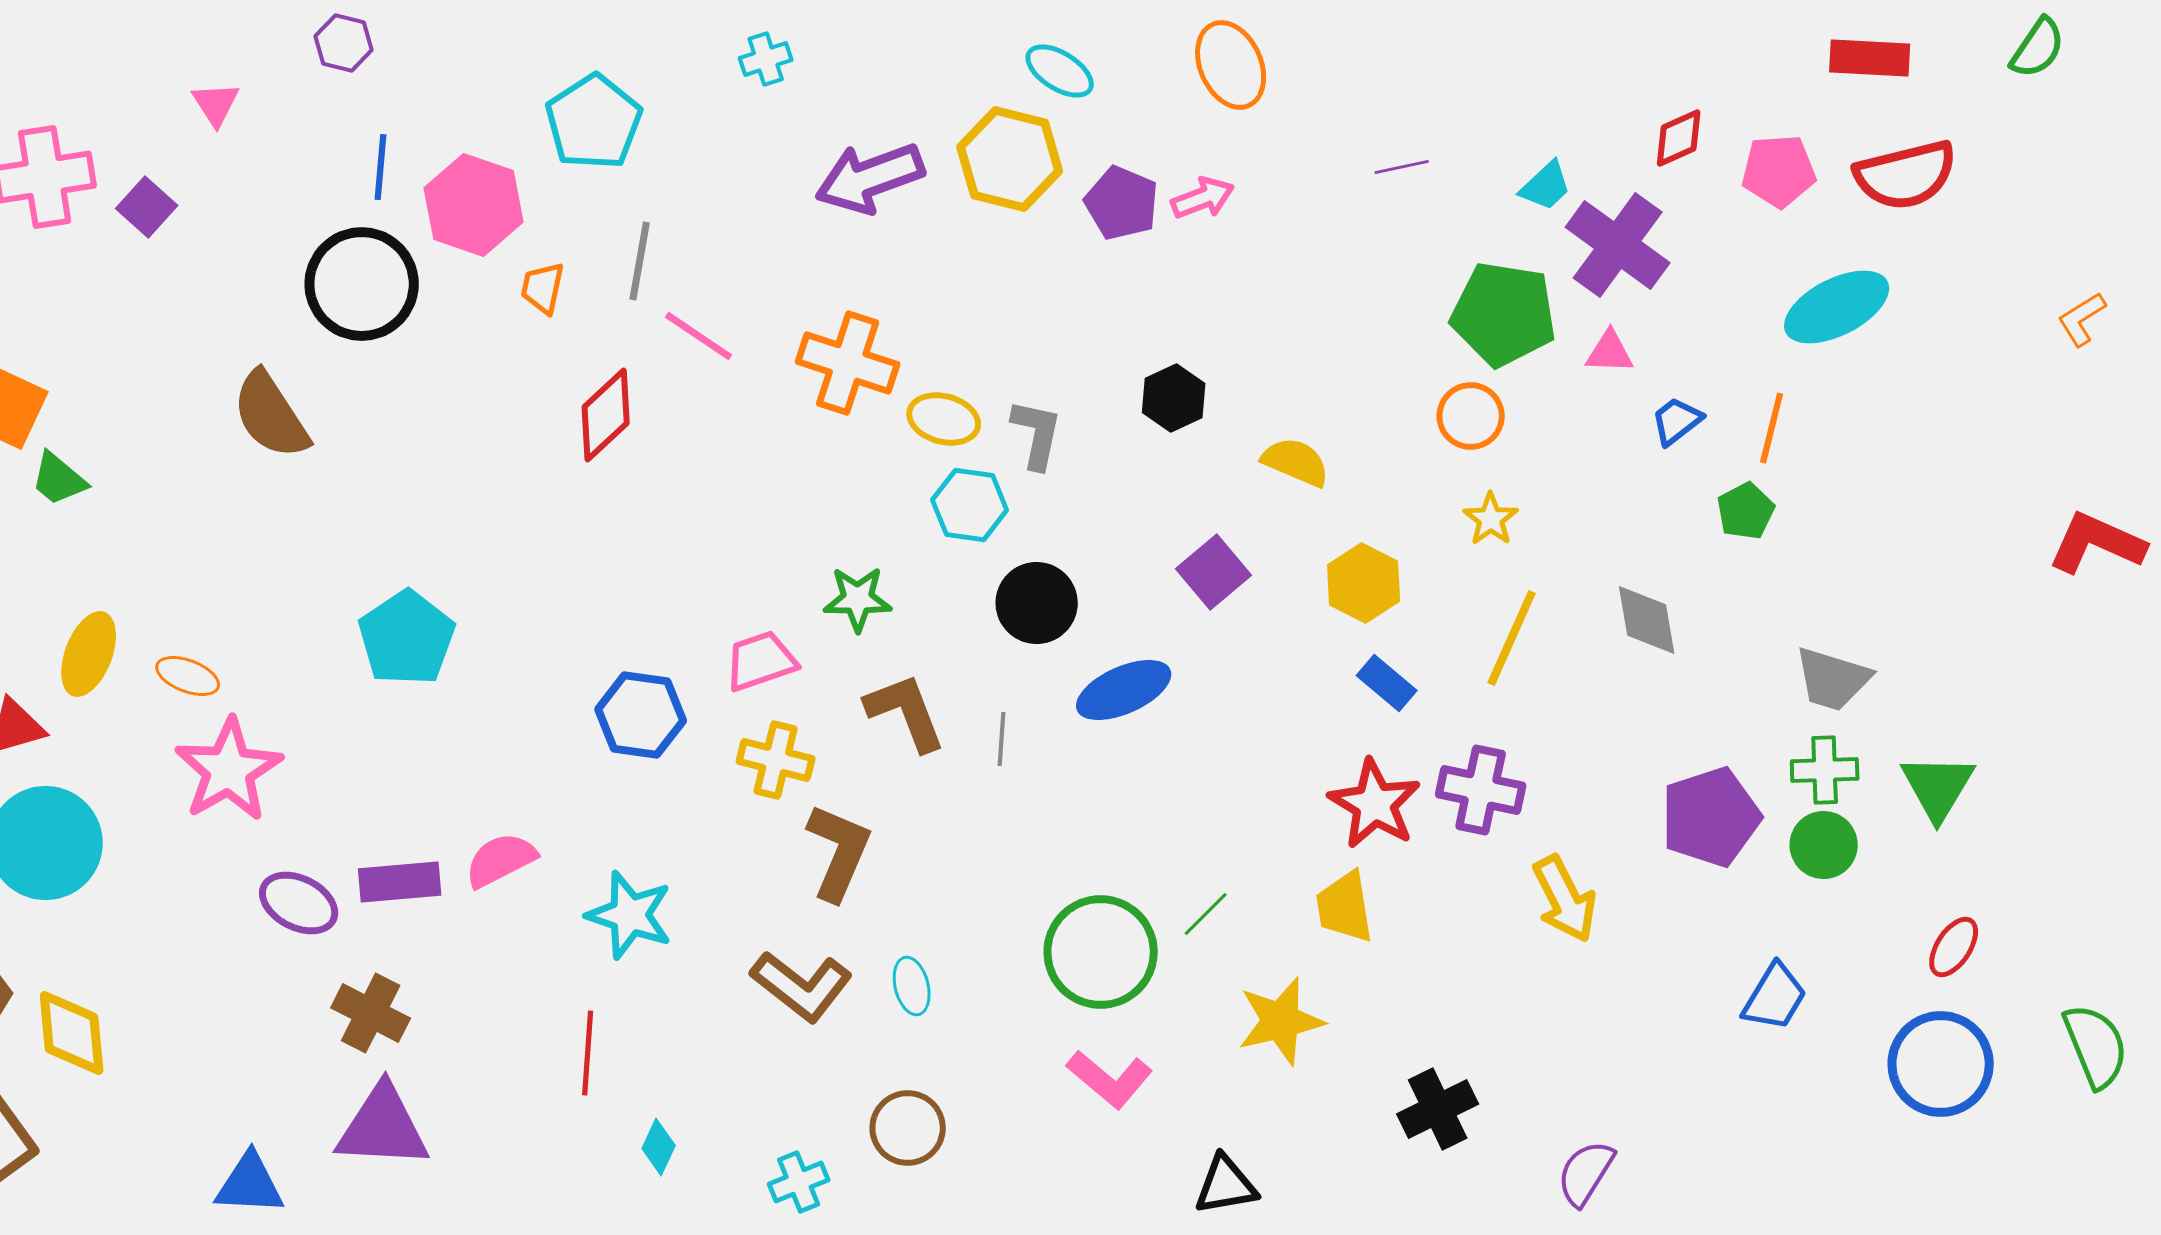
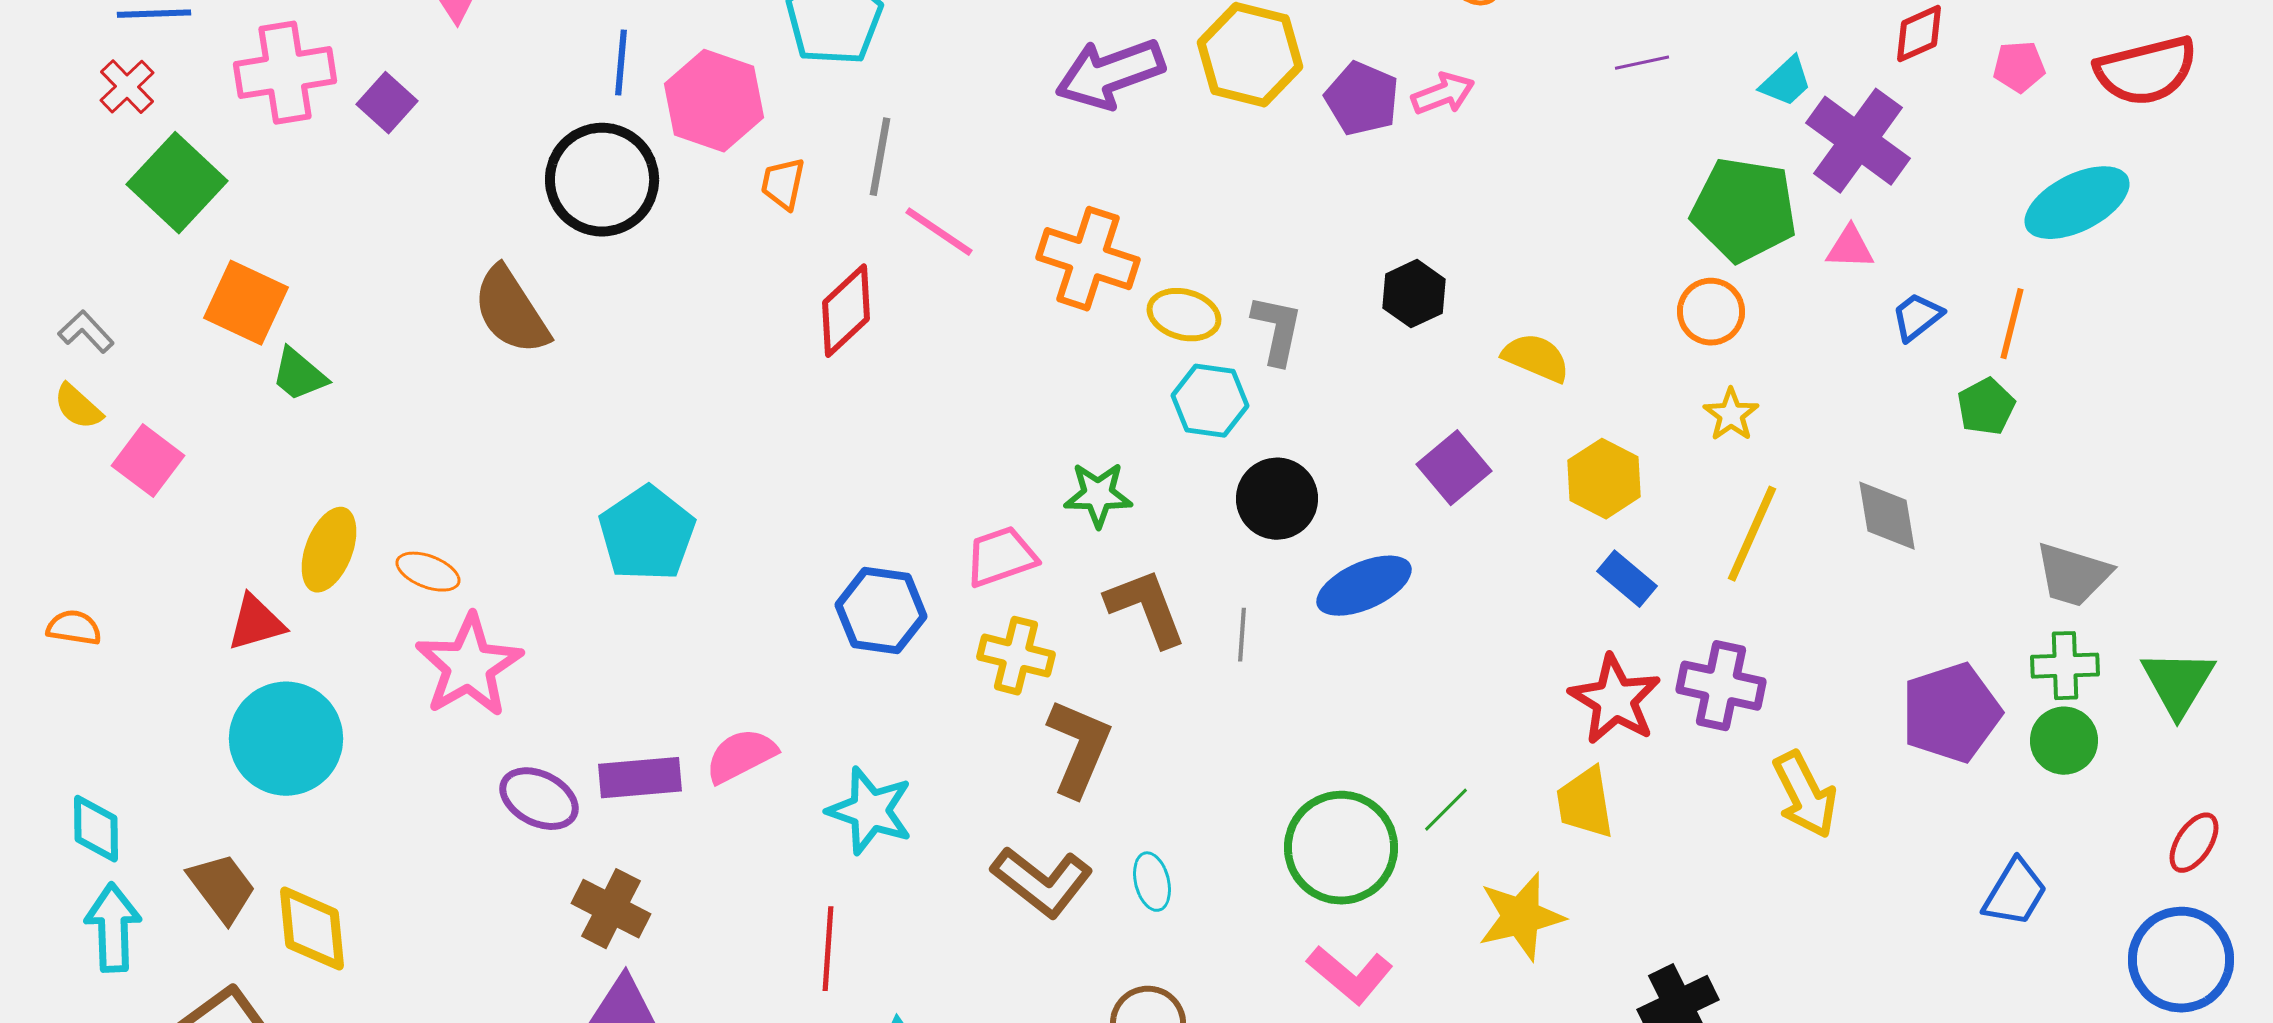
pink pentagon: (1779, 171) -> (2019, 67), size x0.7

